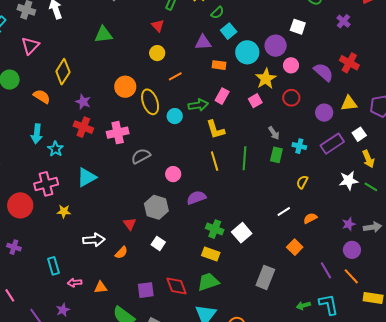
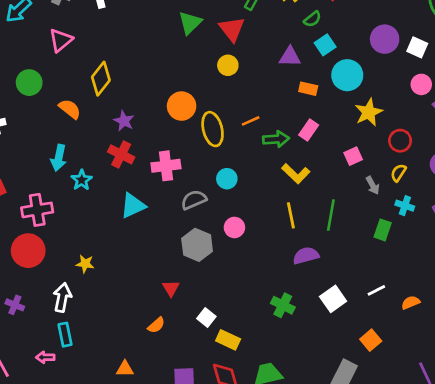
red triangle: (158, 26) -> (232, 29), size x1.5
green triangle: (103, 35) -> (190, 23), moved, turned -42
purple circle: (276, 46) -> (385, 39), moved
pink circle: (291, 65) -> (421, 84), moved
orange line: (175, 76) -> (251, 121), moved
pink square: (255, 101) -> (353, 156), moved
cyan circle: (175, 116) -> (227, 179), moved
yellow L-shape: (215, 130) -> (296, 174), turned -35
green rectangle: (276, 155) -> (383, 230), moved
cyan triangle: (87, 177) -> (133, 206), moved
yellow semicircle: (302, 182) -> (398, 173), moved
pink cross: (46, 184) -> (37, 210), moved
purple semicircle: (196, 198) -> (306, 256), moved
gray hexagon: (156, 207) -> (197, 245), moved
white square: (242, 233) -> (333, 299), moved
white arrow: (94, 240) -> (62, 297), moved, turned -80
orange square: (295, 247) -> (371, 340), moved
yellow rectangle: (211, 254) -> (228, 340), moved
pink arrow: (75, 283) -> (45, 357), moved

